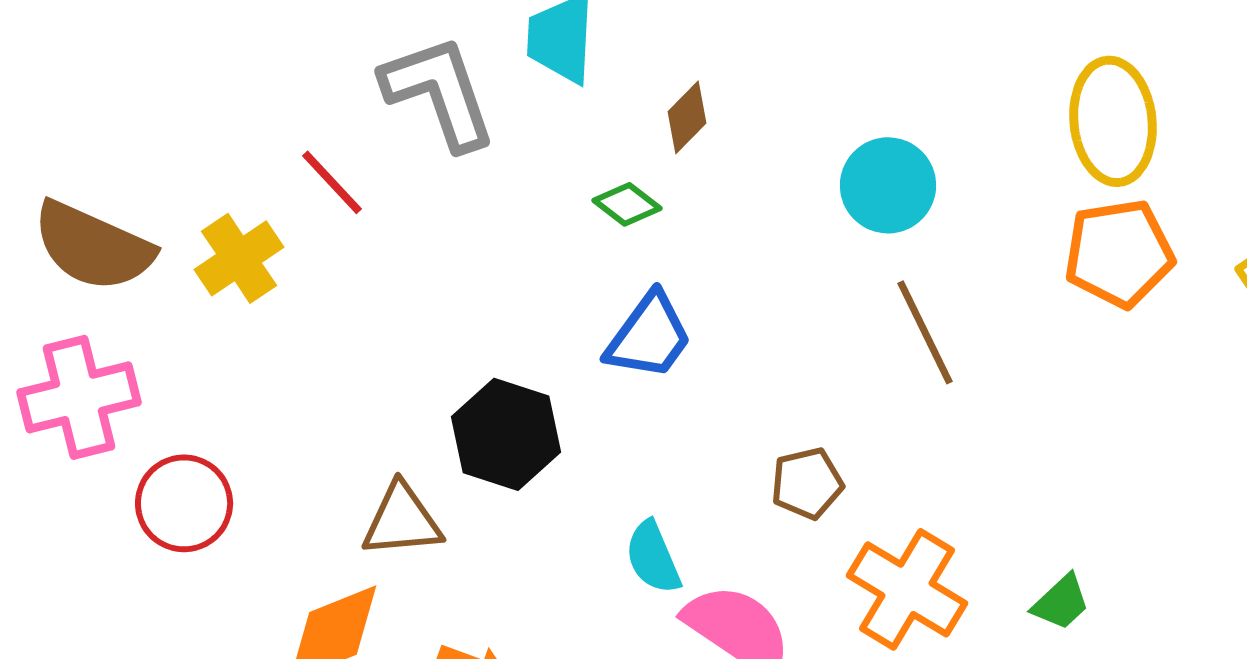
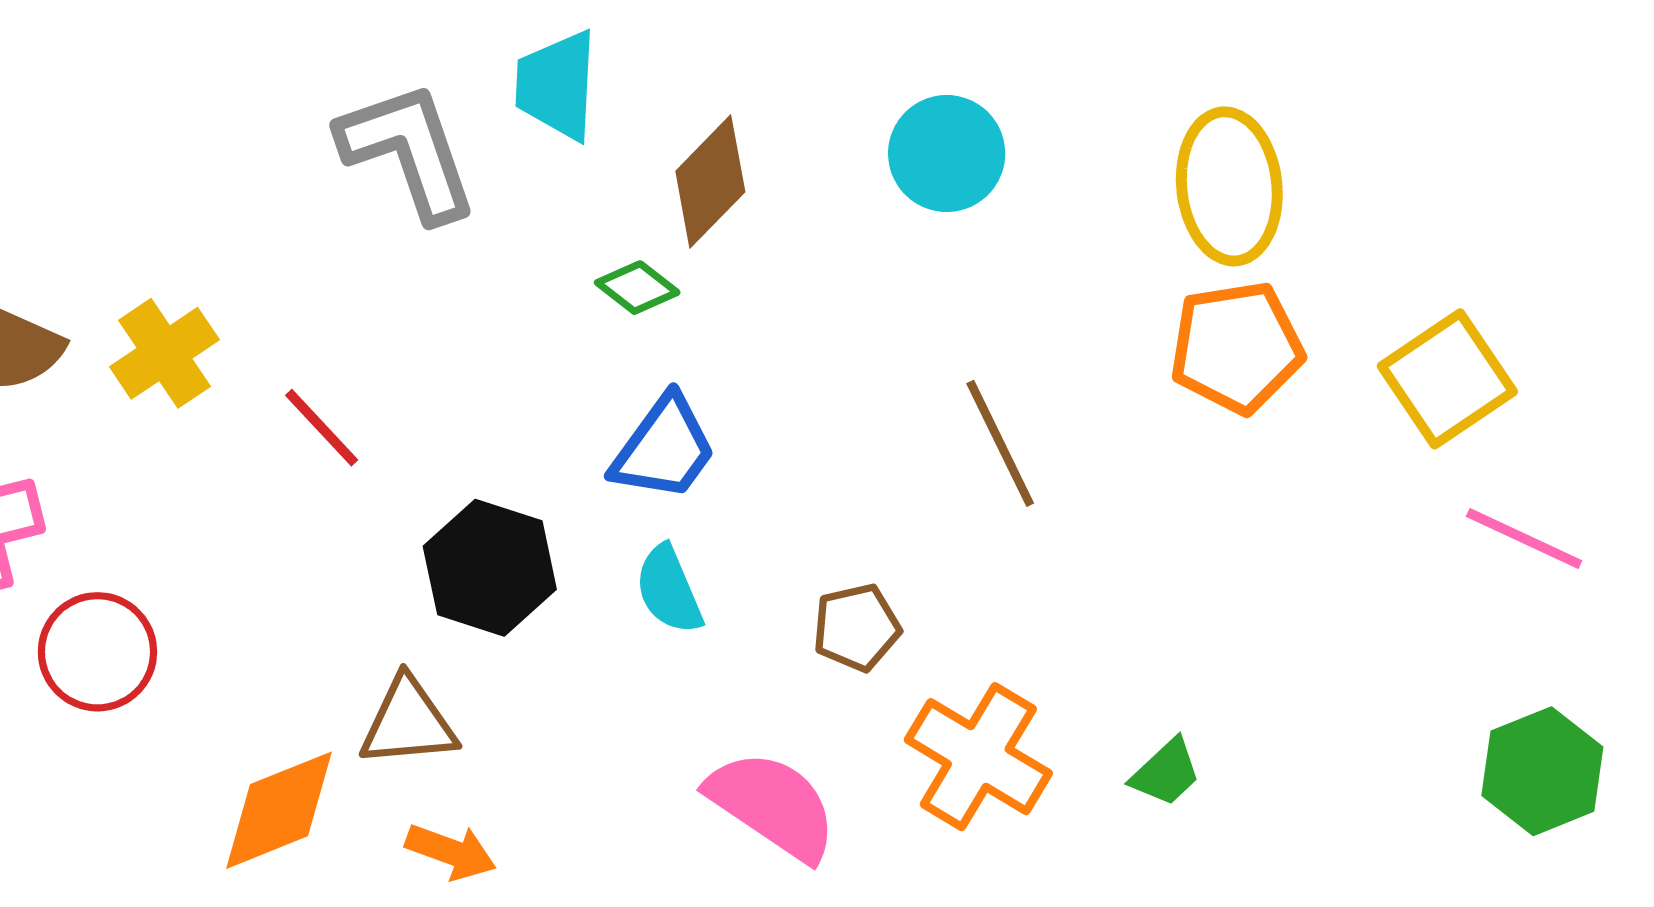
brown diamond: (687, 117) -> (710, 182), size x1.5
red line: (332, 182) -> (322, 428), moved
cyan circle: (888, 185) -> (947, 154), moved
brown triangle: (402, 520) -> (408, 722), moved
cyan semicircle: (653, 557) -> (669, 590), moved

